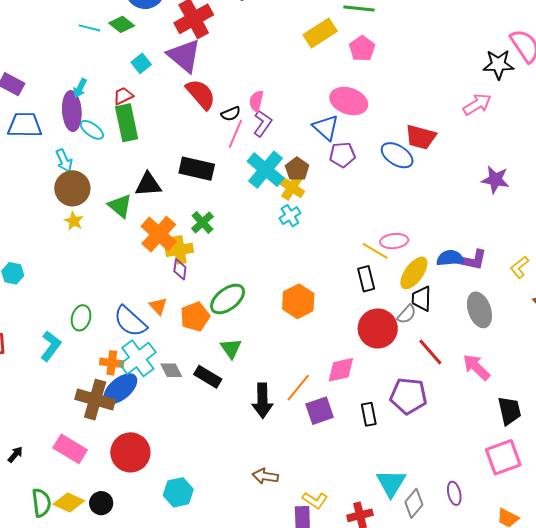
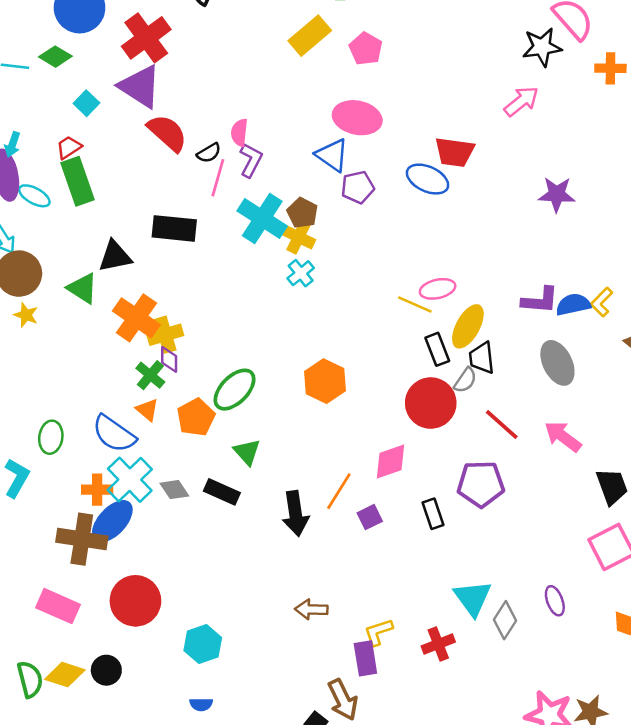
green cross: (202, 222) -> (150, 375), moved
blue semicircle: (450, 258) -> (573, 305), moved
black rectangle: (366, 279) -> (437, 349), moved
purple square: (320, 411) -> (370, 517), size x0.7
yellow L-shape: (315, 500) -> (378, 632), turned 135

